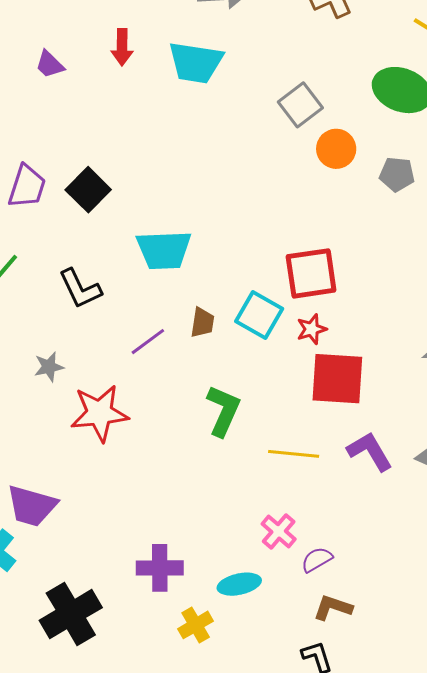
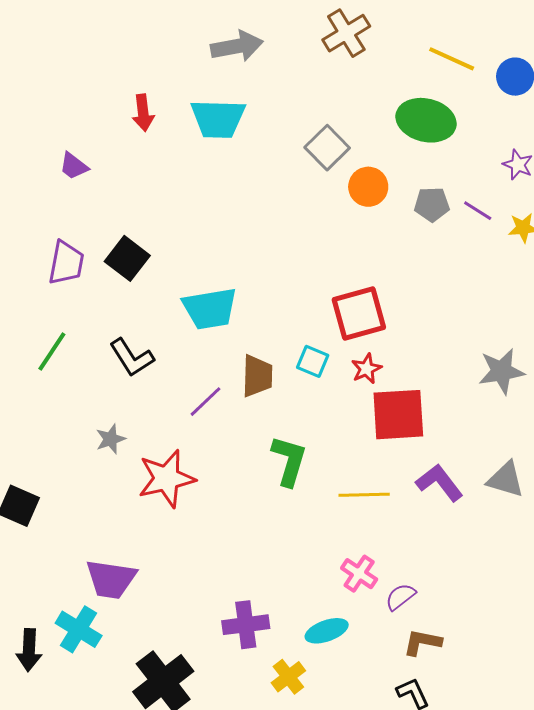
purple trapezoid: (50, 64) -> (74, 166), moved
cyan square: (259, 315) -> (313, 361), size x0.7
brown trapezoid: (202, 323) -> (257, 376), size x1.4

